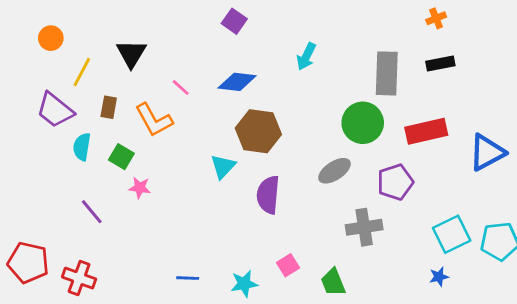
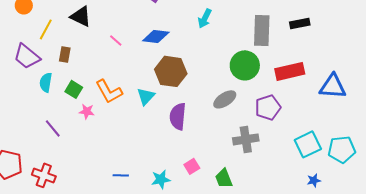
black triangle: (131, 54) -> (81, 16), turned -35
orange L-shape: (154, 120) -> (109, 91), moved
blue triangle: (487, 152) -> (333, 86), turned 32
blue star: (439, 277) -> (314, 180), moved

